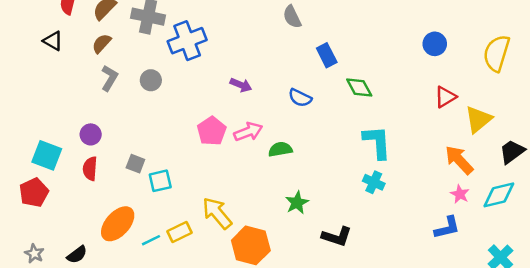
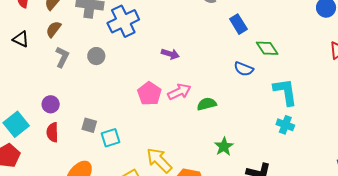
black triangle: (53, 41) -> (21, 39), moved
blue semicircle: (300, 98) -> (244, 69), moved
cyan square: (47, 155) -> (16, 124), turned 35

